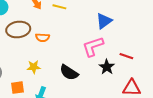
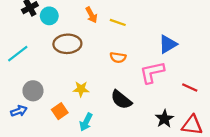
orange semicircle: (43, 38) -> (118, 57), moved
black star: (107, 67) -> (164, 119), moved
orange square: (18, 88) -> (60, 111), turned -32

